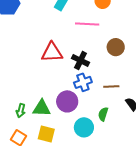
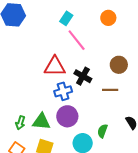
pink line: (87, 24) -> (77, 40), moved, turned 45
blue cross: (83, 82) -> (63, 91), moved
brown line: (111, 87) -> (110, 90), moved

